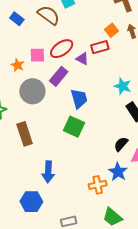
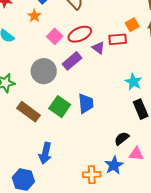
pink square: (37, 55) -> (55, 36), turned 35
orange star: (18, 65) -> (34, 16), moved
blue trapezoid: (79, 99) -> (86, 103), moved
green square: (74, 127) -> (60, 107), moved
brown rectangle: (25, 134) -> (28, 112), turned -45

